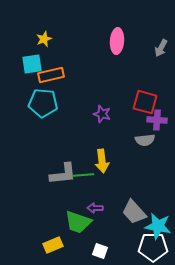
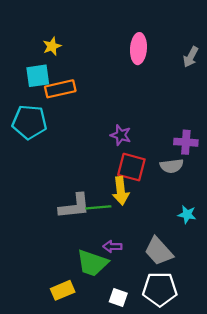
red square: (145, 102) -> (131, 167), moved
cyan pentagon: (43, 103) -> (29, 122), moved
cyan star: (158, 226) -> (187, 214), moved, size x0.6
white pentagon: (153, 247) -> (160, 289), moved

